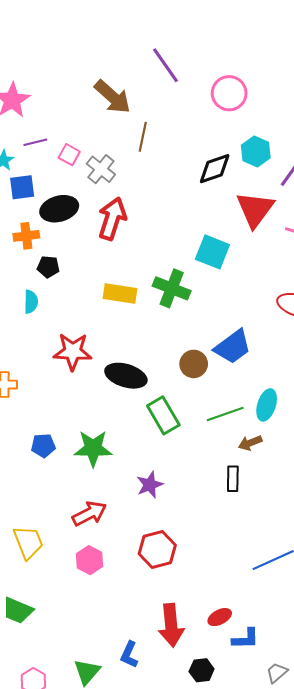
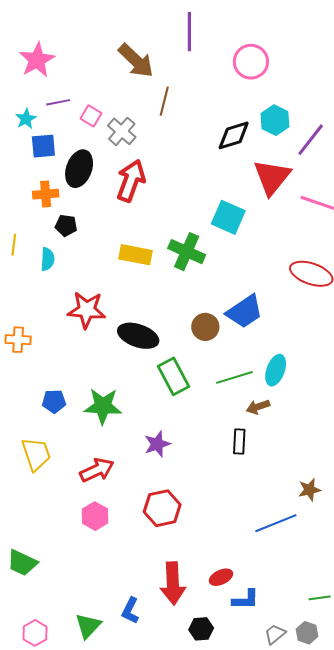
purple line: (166, 65) -> (189, 32), turned 33
black ellipse: (59, 209) -> (79, 169), turned -57
yellow trapezoid: (28, 542) -> (36, 454), moved

